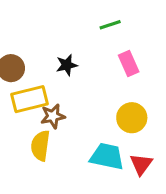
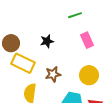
yellow rectangle: (30, 99) -> (23, 63), turned 40
brown star: (53, 116) -> (53, 74), moved

